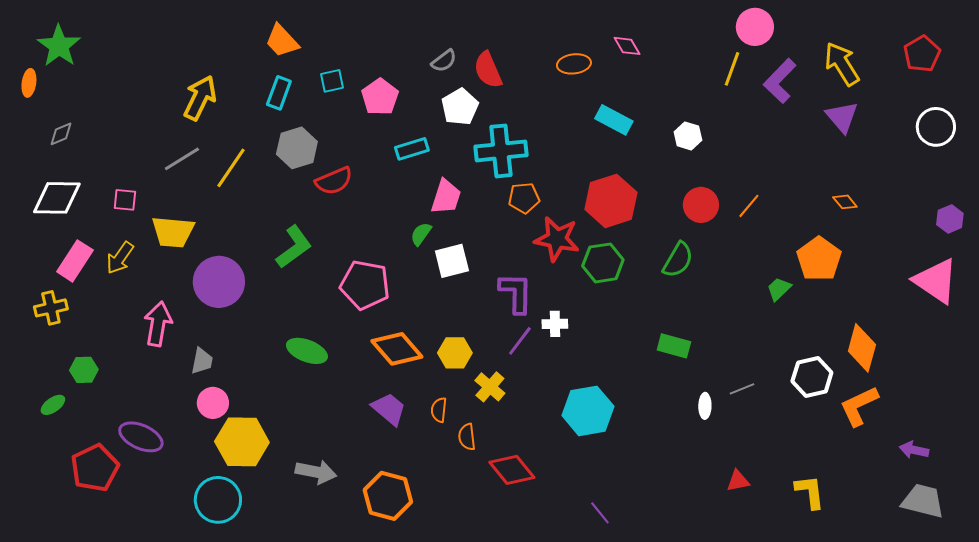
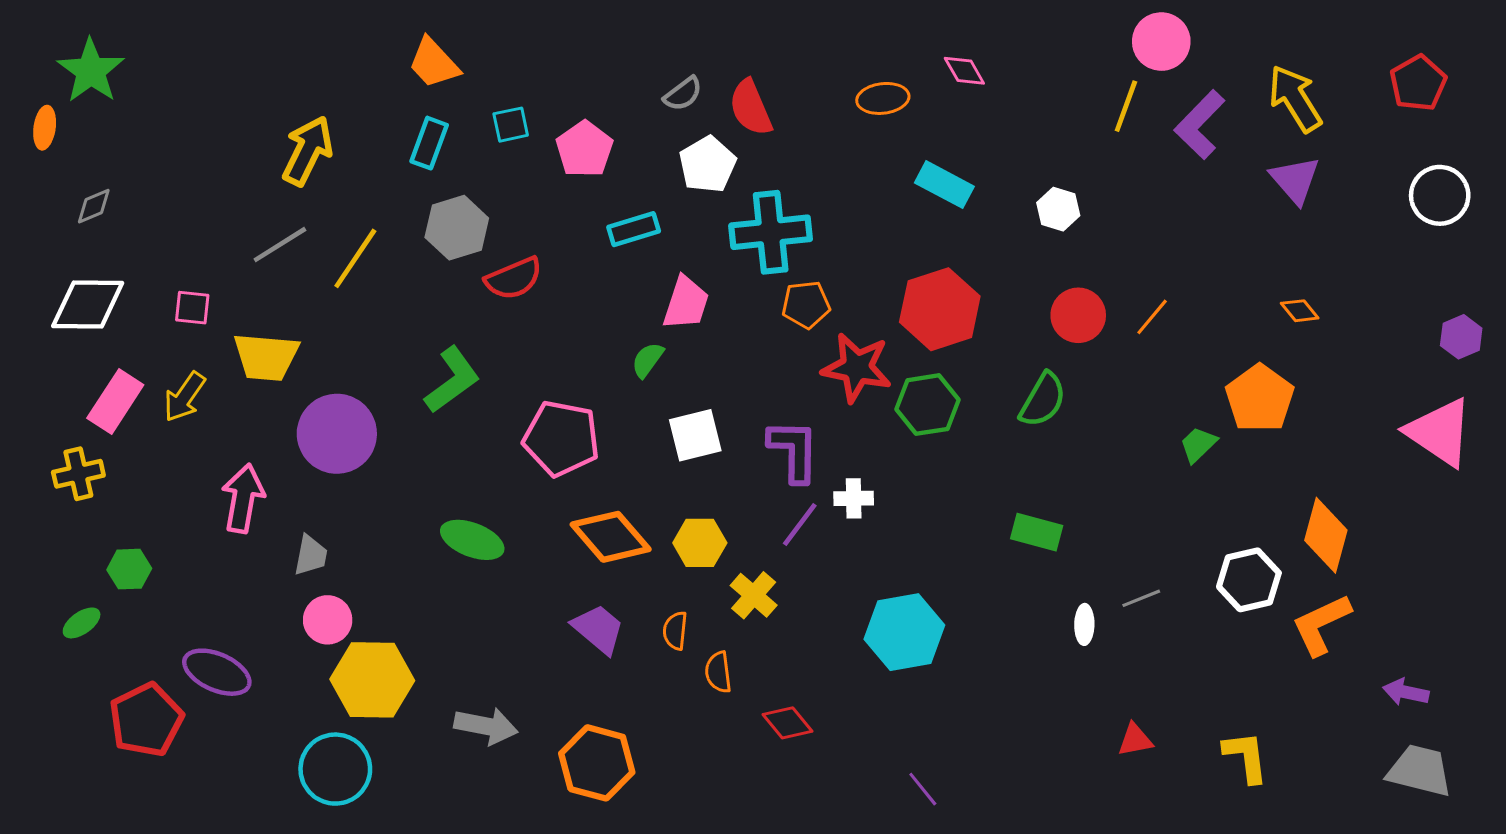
white square: (452, 261) -> (695, 435), moved
red diamond: (512, 470) -> (787, 723), size x0.7

